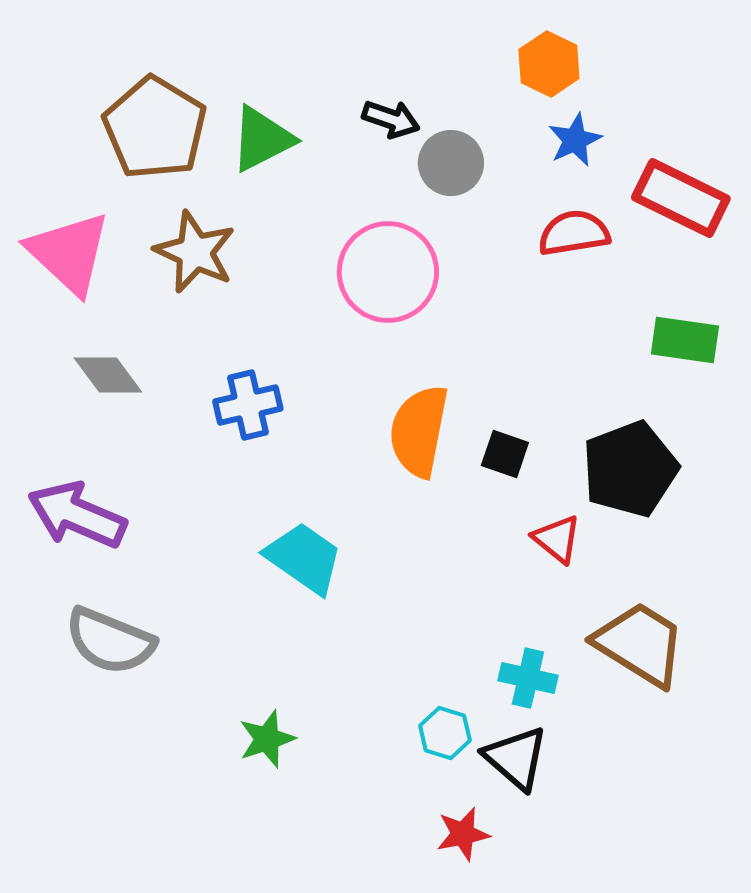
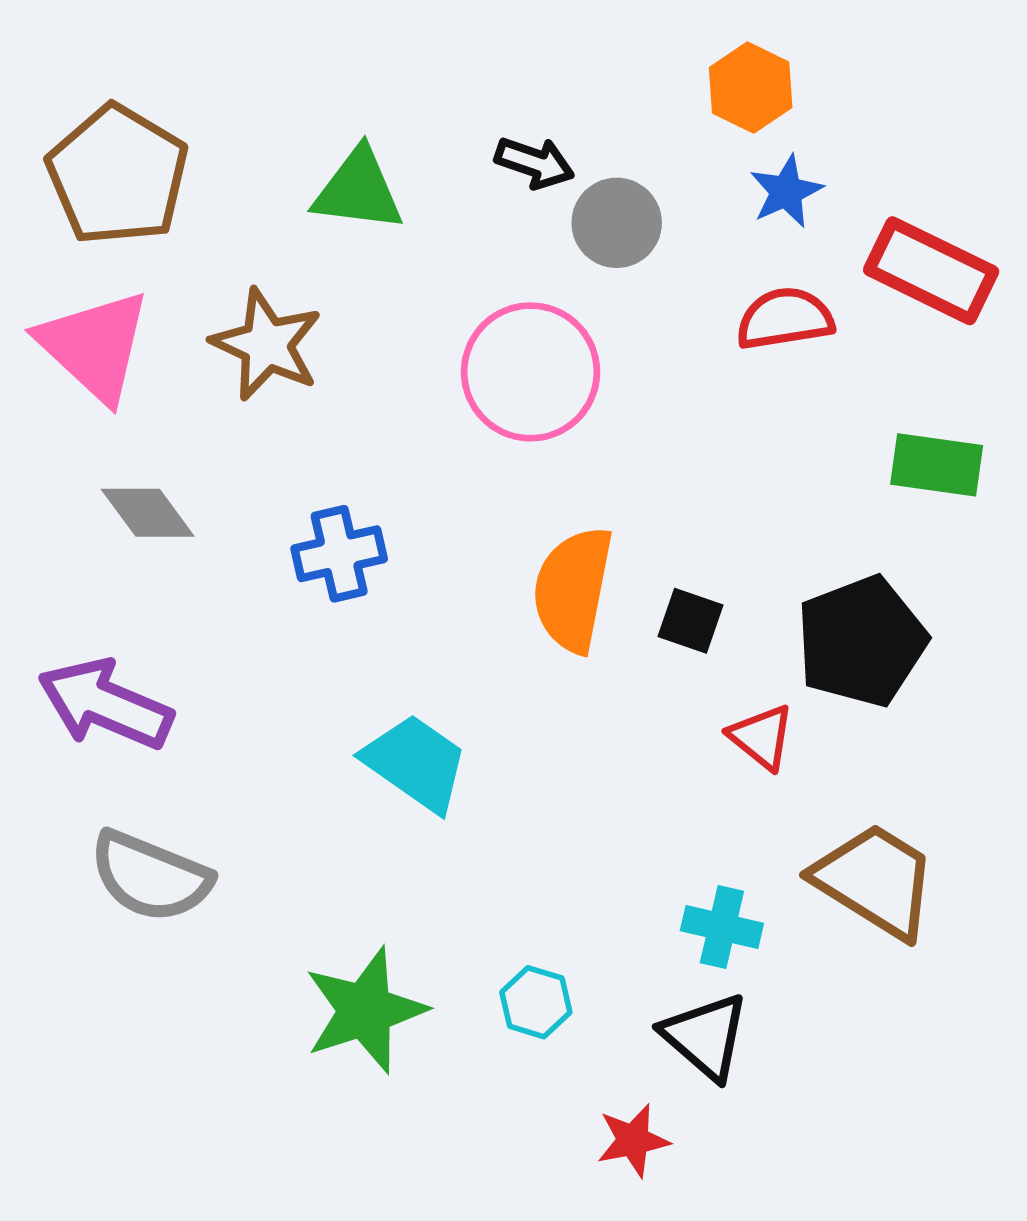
brown pentagon: (155, 128) -> (118, 175), moved
green triangle: (262, 139) -> (358, 190), turned 34
cyan hexagon: (445, 733) -> (536, 1002), moved
green star: (267, 739) -> (365, 1010), size x1.6

